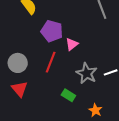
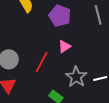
purple pentagon: (52, 31) -> (60, 16), moved

